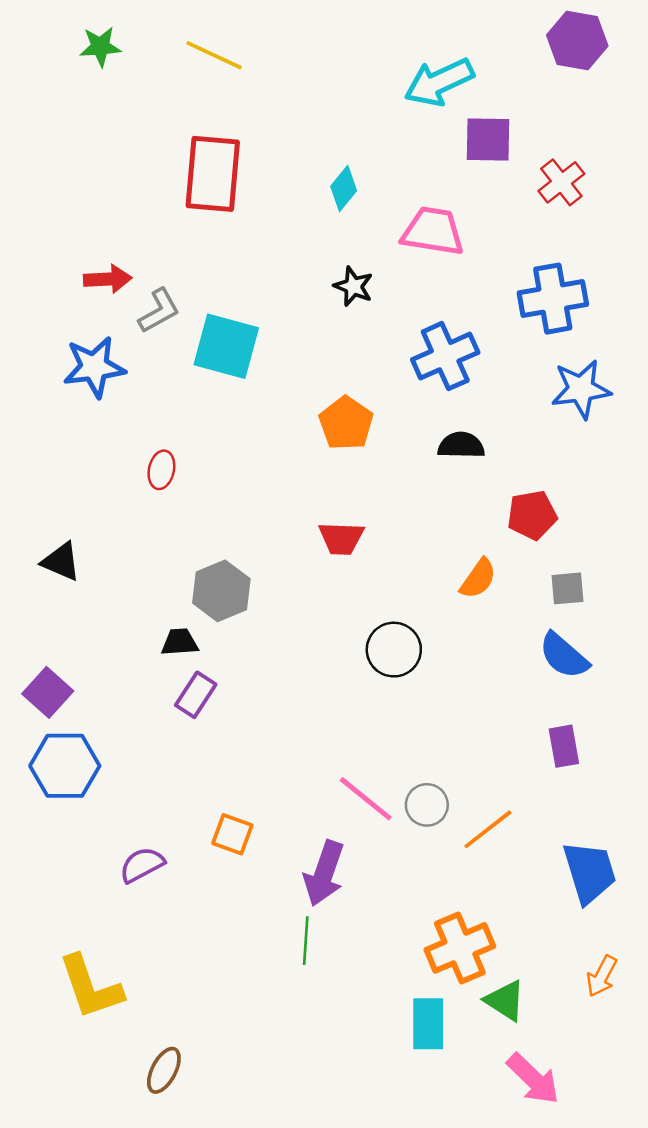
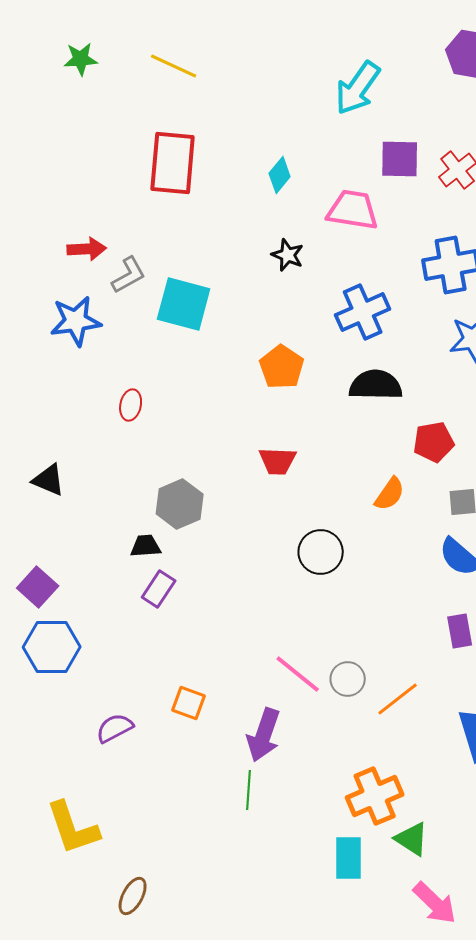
cyan arrow: (439, 82) -> (358, 88), turned -30
purple square: (488, 140) -> (400, 159), moved
black semicircle: (461, 445) -> (376, 385), size x1.4

